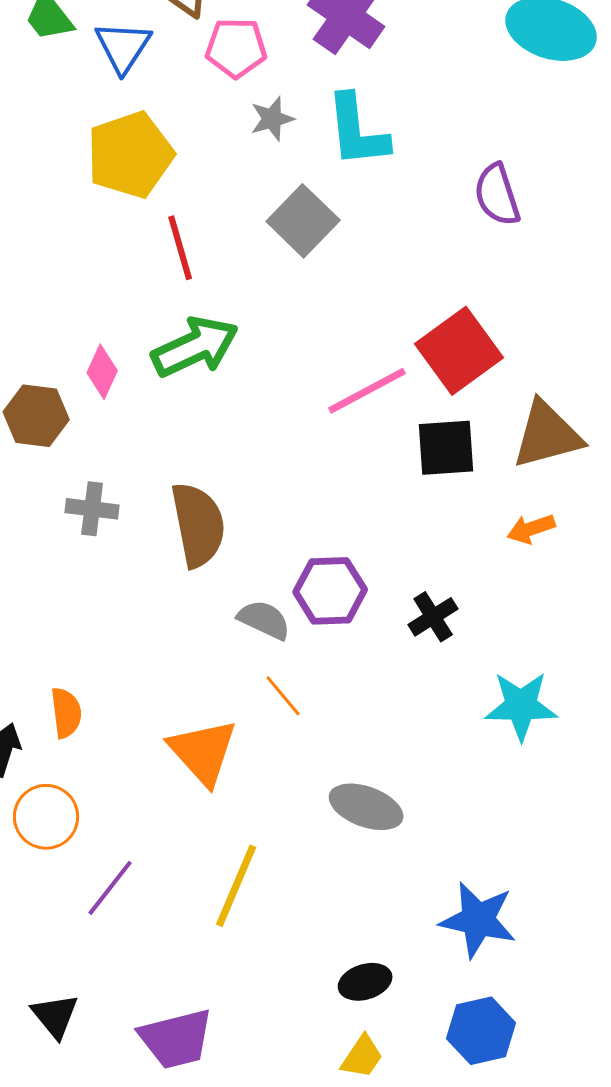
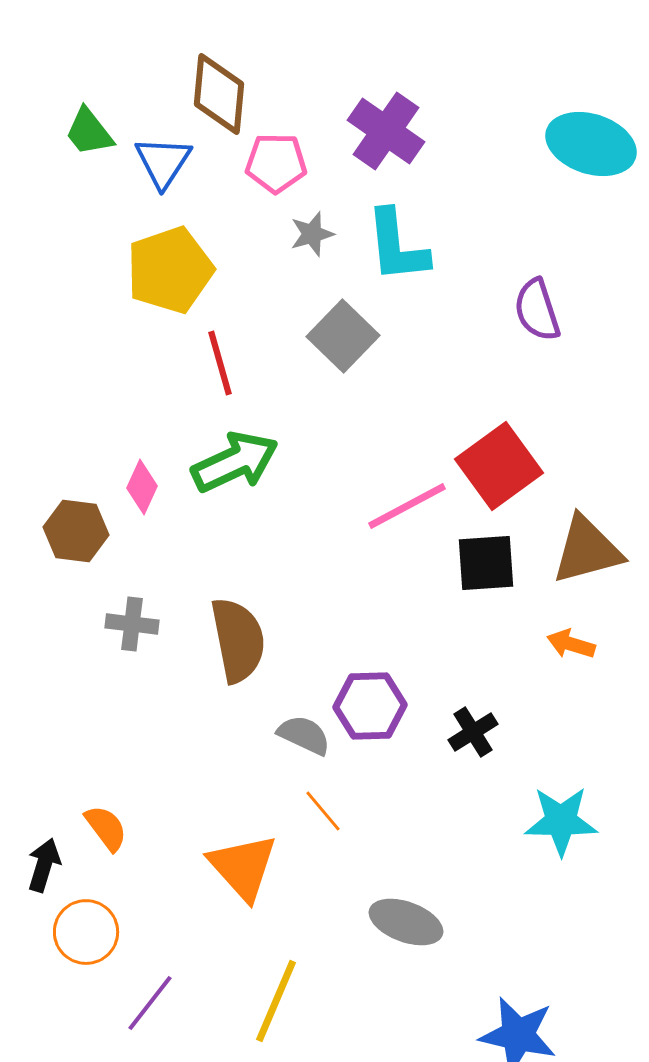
orange arrow: (531, 529) -> (571, 644), turned 36
orange semicircle: (66, 713) -> (106, 828), turned -30

